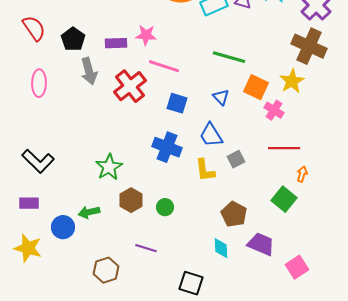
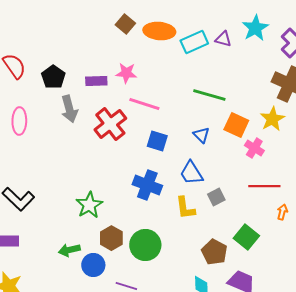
green square: (284, 199) -> (246, 237), moved
green circle: (165, 207) -> (145, 245), size x1.8
blue circle: (63, 227) -> (93, 265), moved

